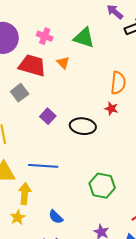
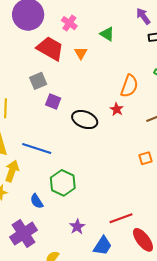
green triangle: (84, 38) -> (107, 34), size x0.7
gray square: (20, 93) -> (38, 81), moved
purple square: (48, 116) -> (53, 101), turned -35
green hexagon: (102, 186) -> (63, 183), moved

